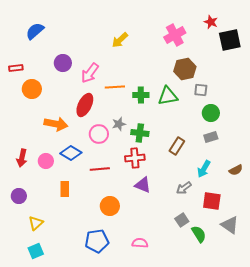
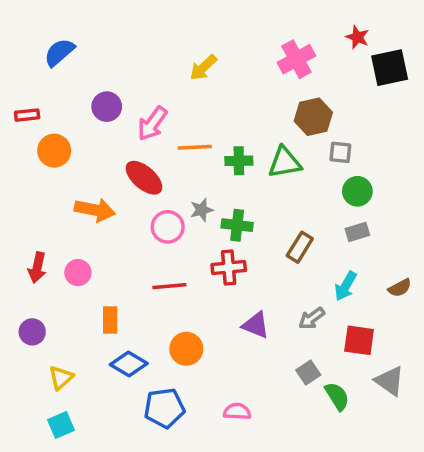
red ellipse: (85, 105) -> (144, 178), turned -75
blue diamond: (71, 153) -> (129, 364), moved
purple triangle: (143, 185) -> (256, 325), moved

